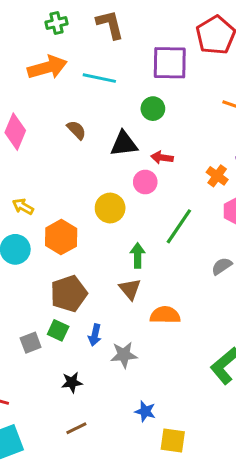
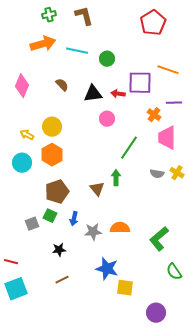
purple square: (170, 63) -> (140, 83), moved
green circle: (153, 109) -> (107, 59), moved
red arrow: (162, 158) -> (118, 94), moved
yellow circle: (110, 208) -> (52, 127), moved
green arrow: (138, 255) -> (116, 178), moved
gray semicircle: (222, 266) -> (157, 174), turned -136
orange semicircle: (165, 315) -> (120, 228), moved
blue star: (145, 411) -> (107, 269), size x1.6

